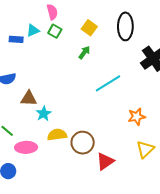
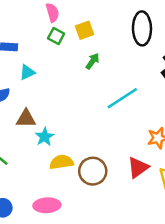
yellow square: (89, 28) -> (84, 30), moved, turned 35
cyan triangle: (33, 31) -> (27, 72), moved
pink ellipse: (26, 147) -> (47, 205), moved
red triangle: (105, 161) -> (138, 167), moved

